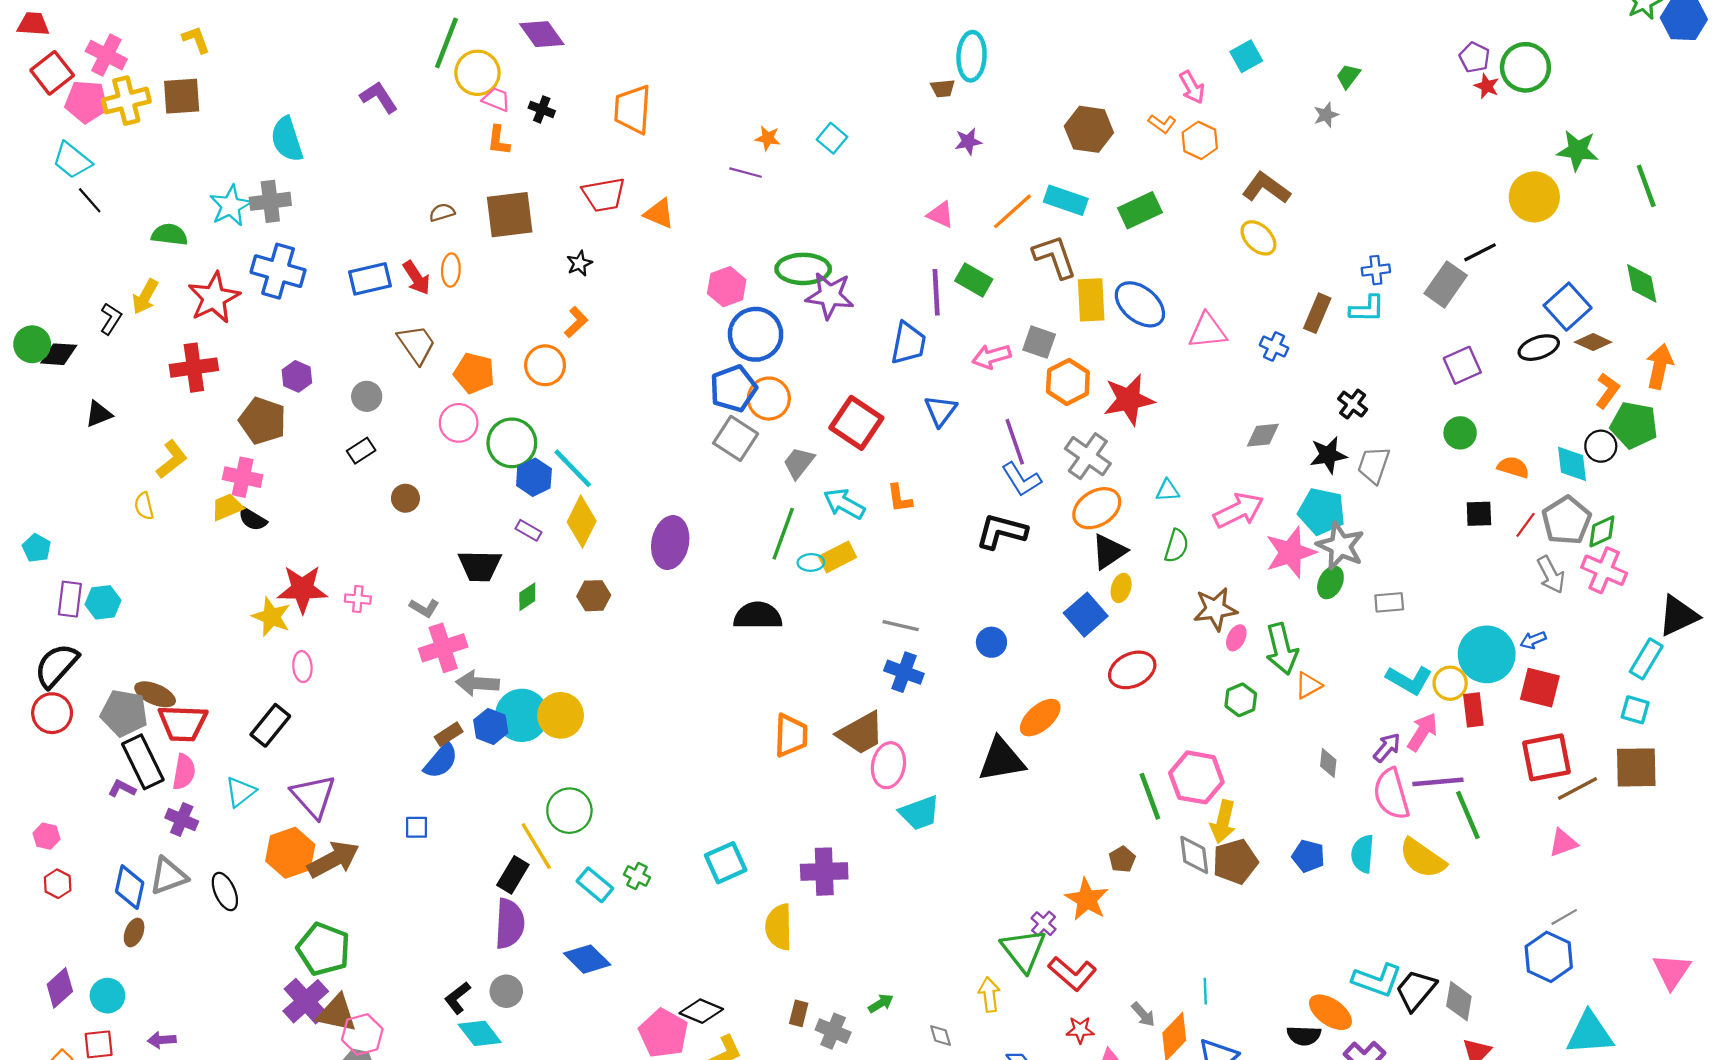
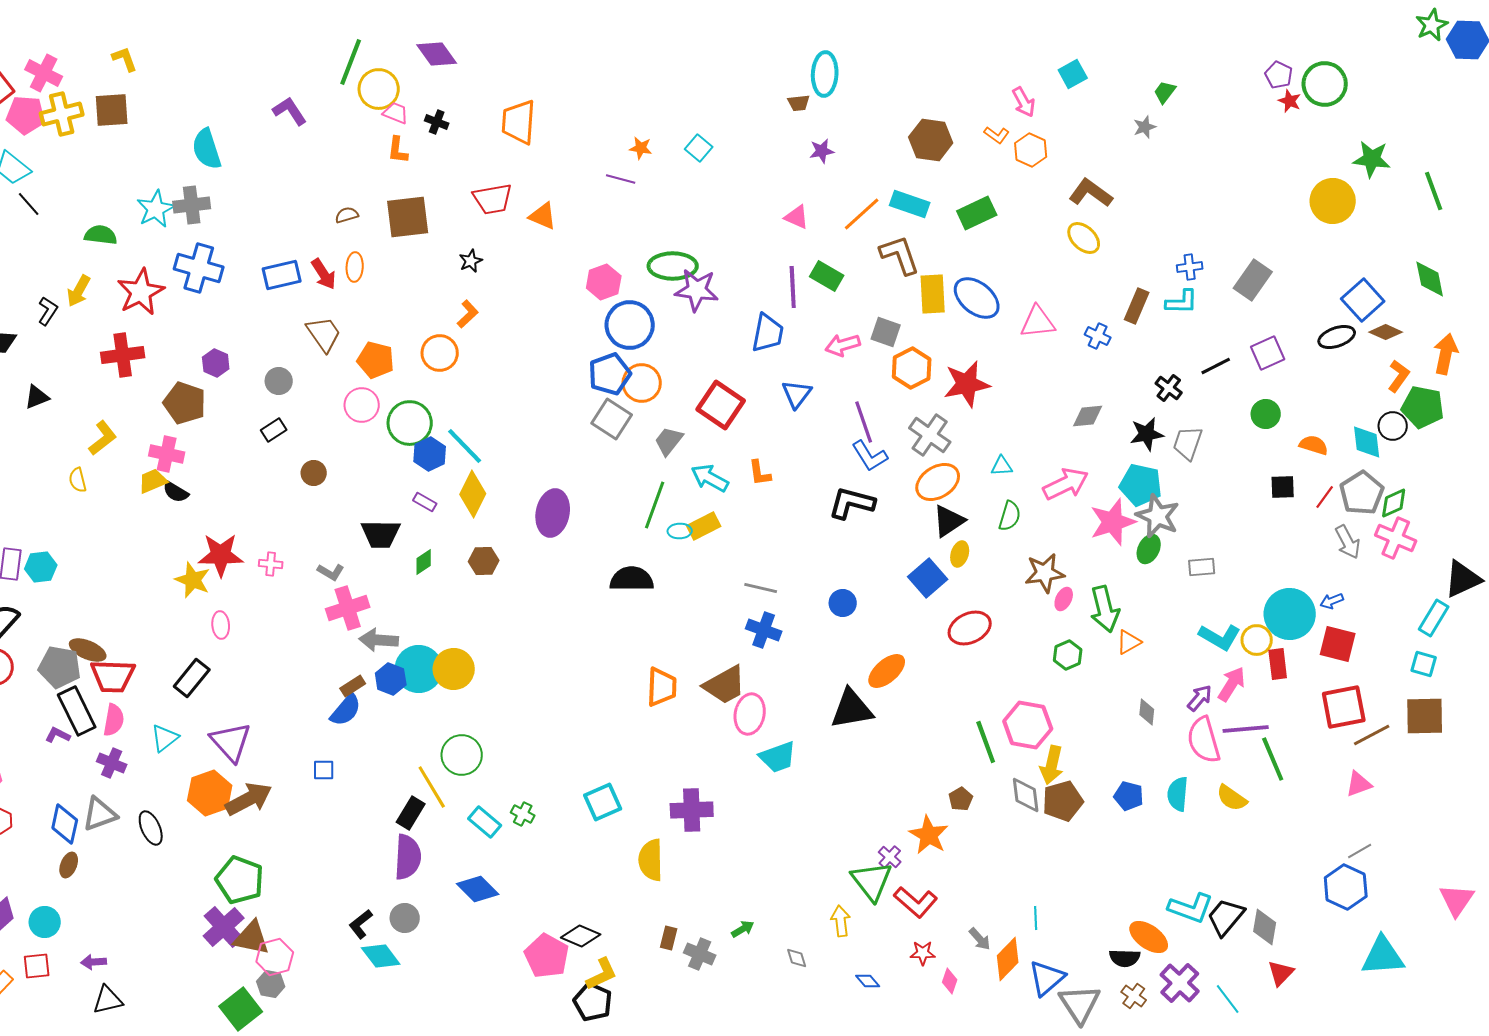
black line: (1480, 252) -> (1216, 366), moved
yellow semicircle: (1422, 858) -> (1232, 798), size x0.7

